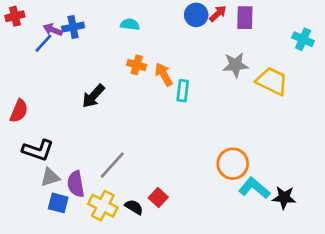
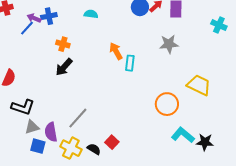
orange cross: (137, 65) -> (63, 44), moved
yellow trapezoid: (272, 81) -> (199, 85), moved
orange circle: (233, 164) -> (167, 104), moved

